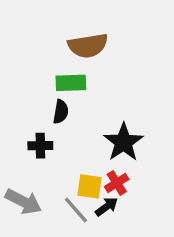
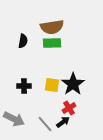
green rectangle: (71, 83) -> (52, 43), moved
black semicircle: (61, 112) -> (23, 41), moved
yellow square: (90, 186) -> (52, 85), moved

